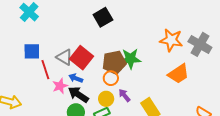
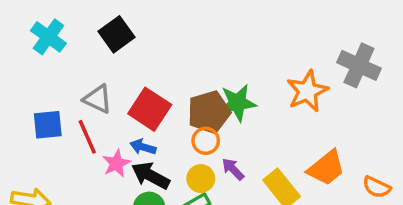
black square: (103, 17) -> (117, 34), moved
orange star: (171, 40) -> (307, 91), moved, turned -30
blue square: (32, 51) -> (48, 125), moved
gray triangle: (64, 57) -> (98, 99), moved
orange trapezoid: (178, 74) -> (326, 168), moved

